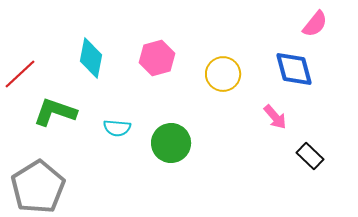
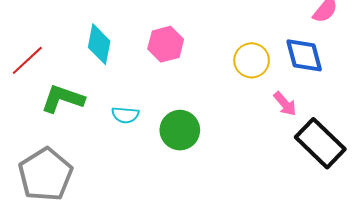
yellow circle: (223, 74) -> (252, 60), moved
black rectangle: (310, 156) -> (320, 143), size x1.8

